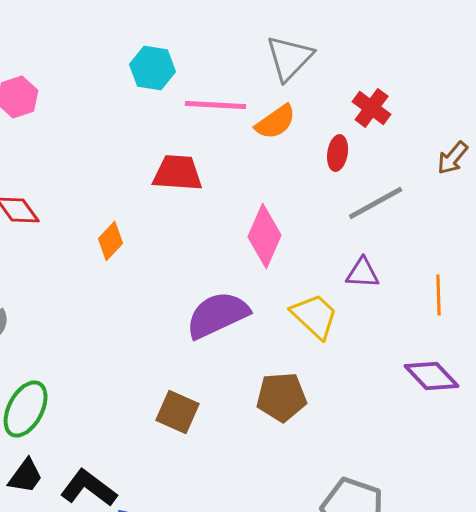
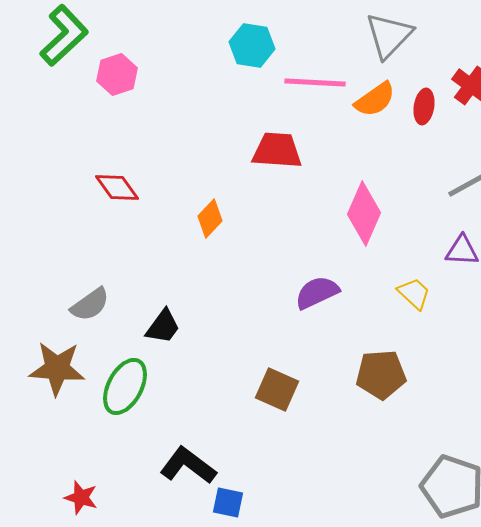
red ellipse: (338, 153) -> (424, 106), moved
purple semicircle: (218, 315) -> (317, 292), size x0.7
yellow trapezoid: (315, 316) -> (414, 293), size x0.7
black trapezoid: (26, 476) -> (163, 326), moved

